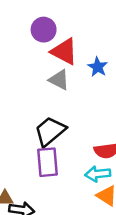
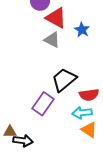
black trapezoid: (50, 131) -> (64, 80), moved
purple rectangle: (47, 162) -> (43, 104), turned 40

